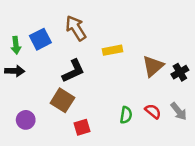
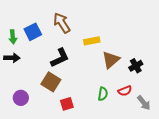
brown triangle: (153, 66) -> (111, 60), moved
black cross: (180, 72) -> (136, 66), moved
red semicircle: (153, 111) -> (125, 91), turned 120
gray arrow: (179, 111) -> (144, 103), moved

